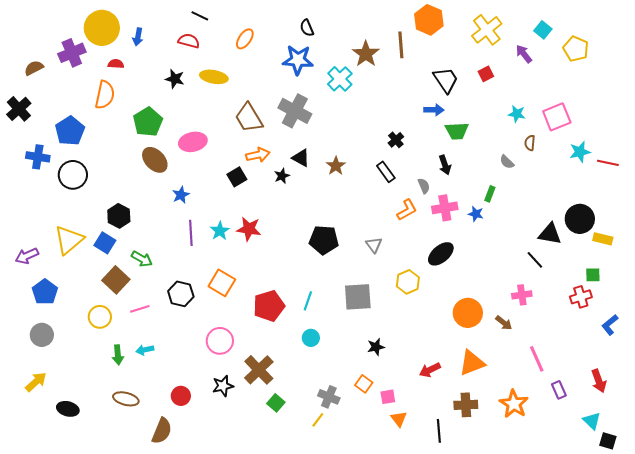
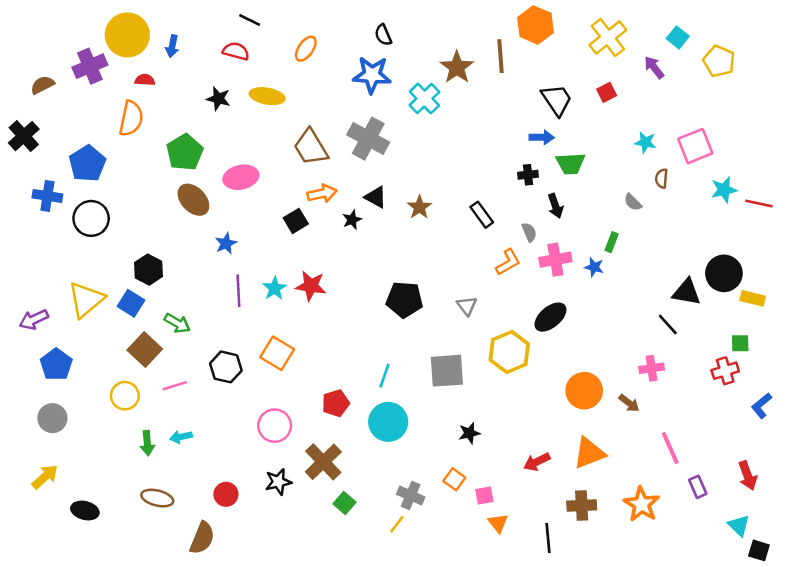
black cross: (396, 140) -> (528, 175), moved, turned 35
yellow hexagon: (408, 282) -> (509, 352), size x1.4
red pentagon: (269, 306) -> (336, 403), moved, size x0.7
cyan circle: (311, 338) -> (388, 422), size x1.8

